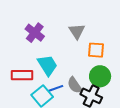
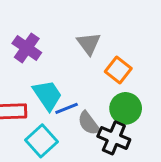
orange square: (96, 50) -> (118, 70), turned 36
blue line: (55, 88) -> (67, 108), moved

